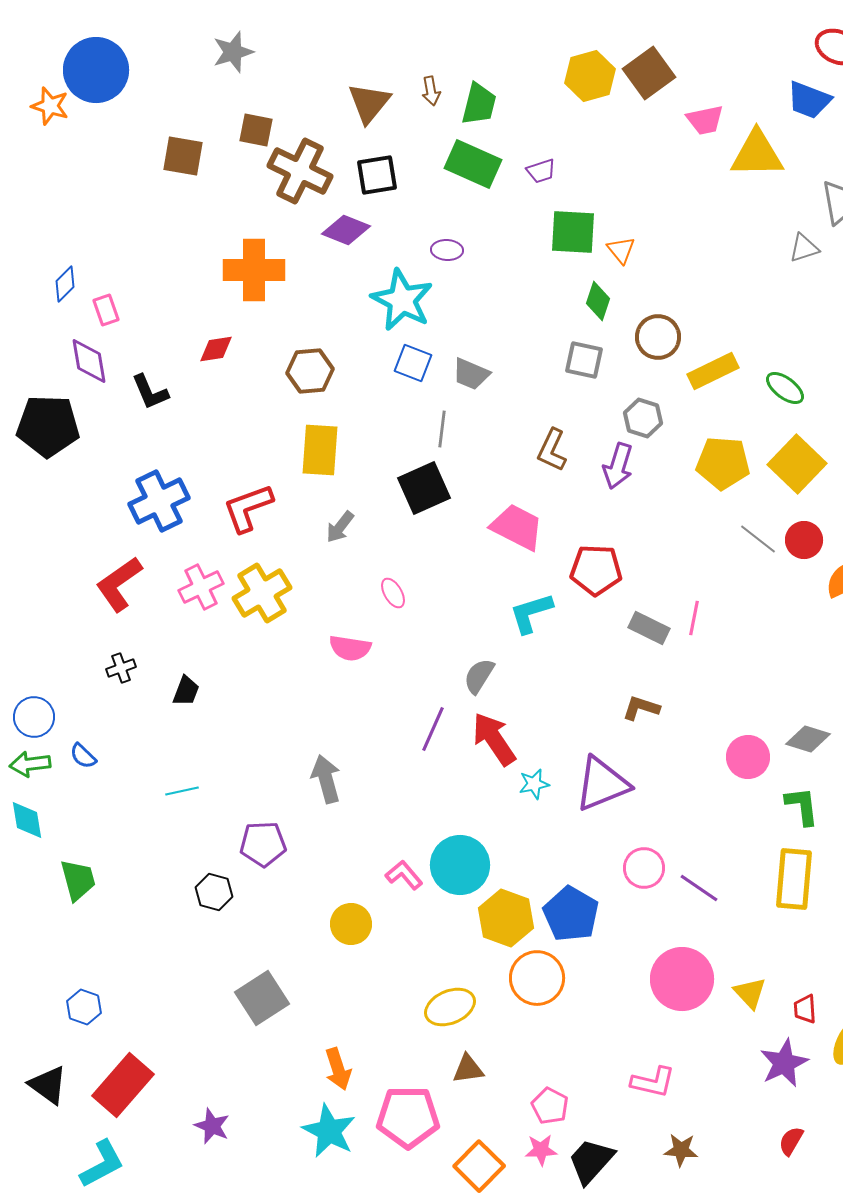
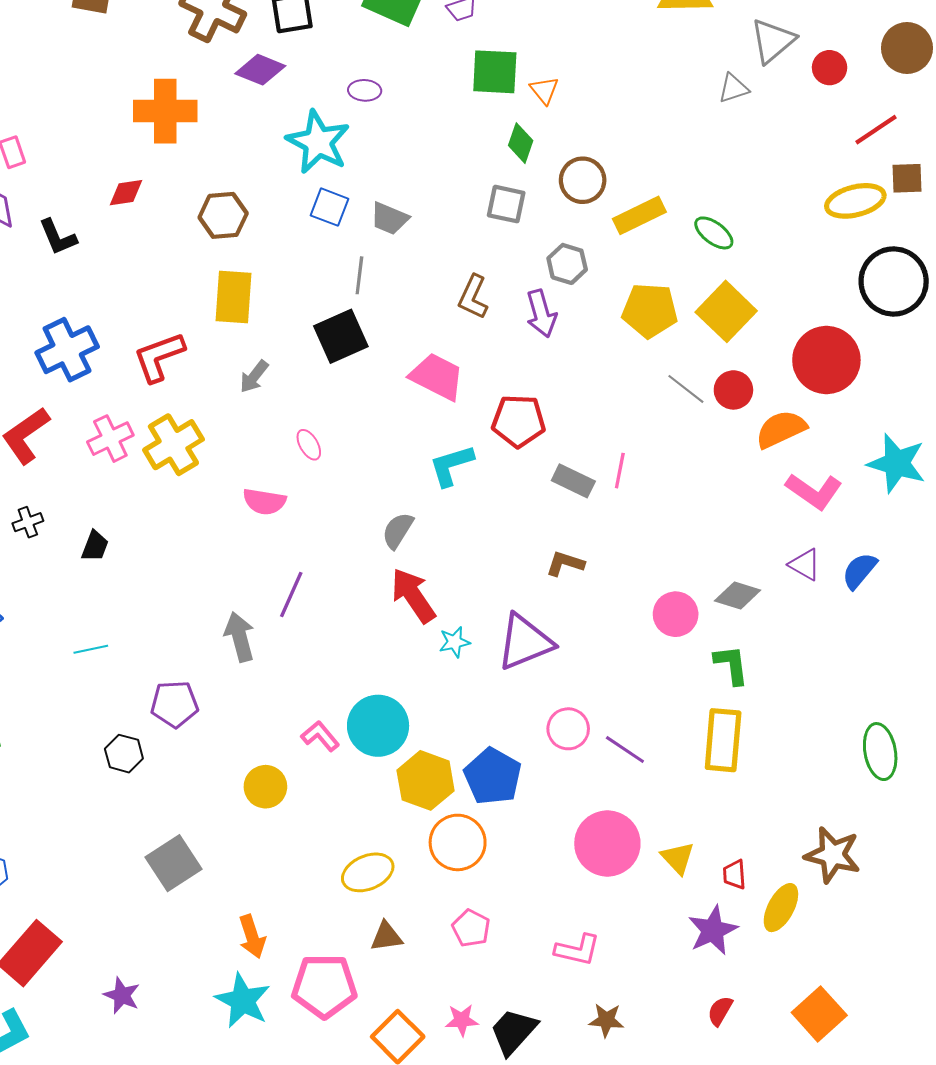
purple arrow: (618, 466) -> (541, 314), turned -33
purple line: (433, 729) -> (291, 595), moved
pink pentagon: (550, 1106) -> (471, 928), moved

